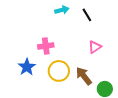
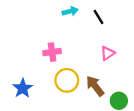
blue star: (27, 67) -> (23, 88), moved

